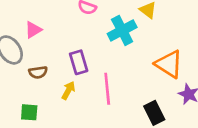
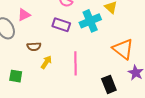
purple rectangle: (79, 62) -> (61, 25), moved, turned -60
brown semicircle: (38, 72) -> (34, 47), moved

